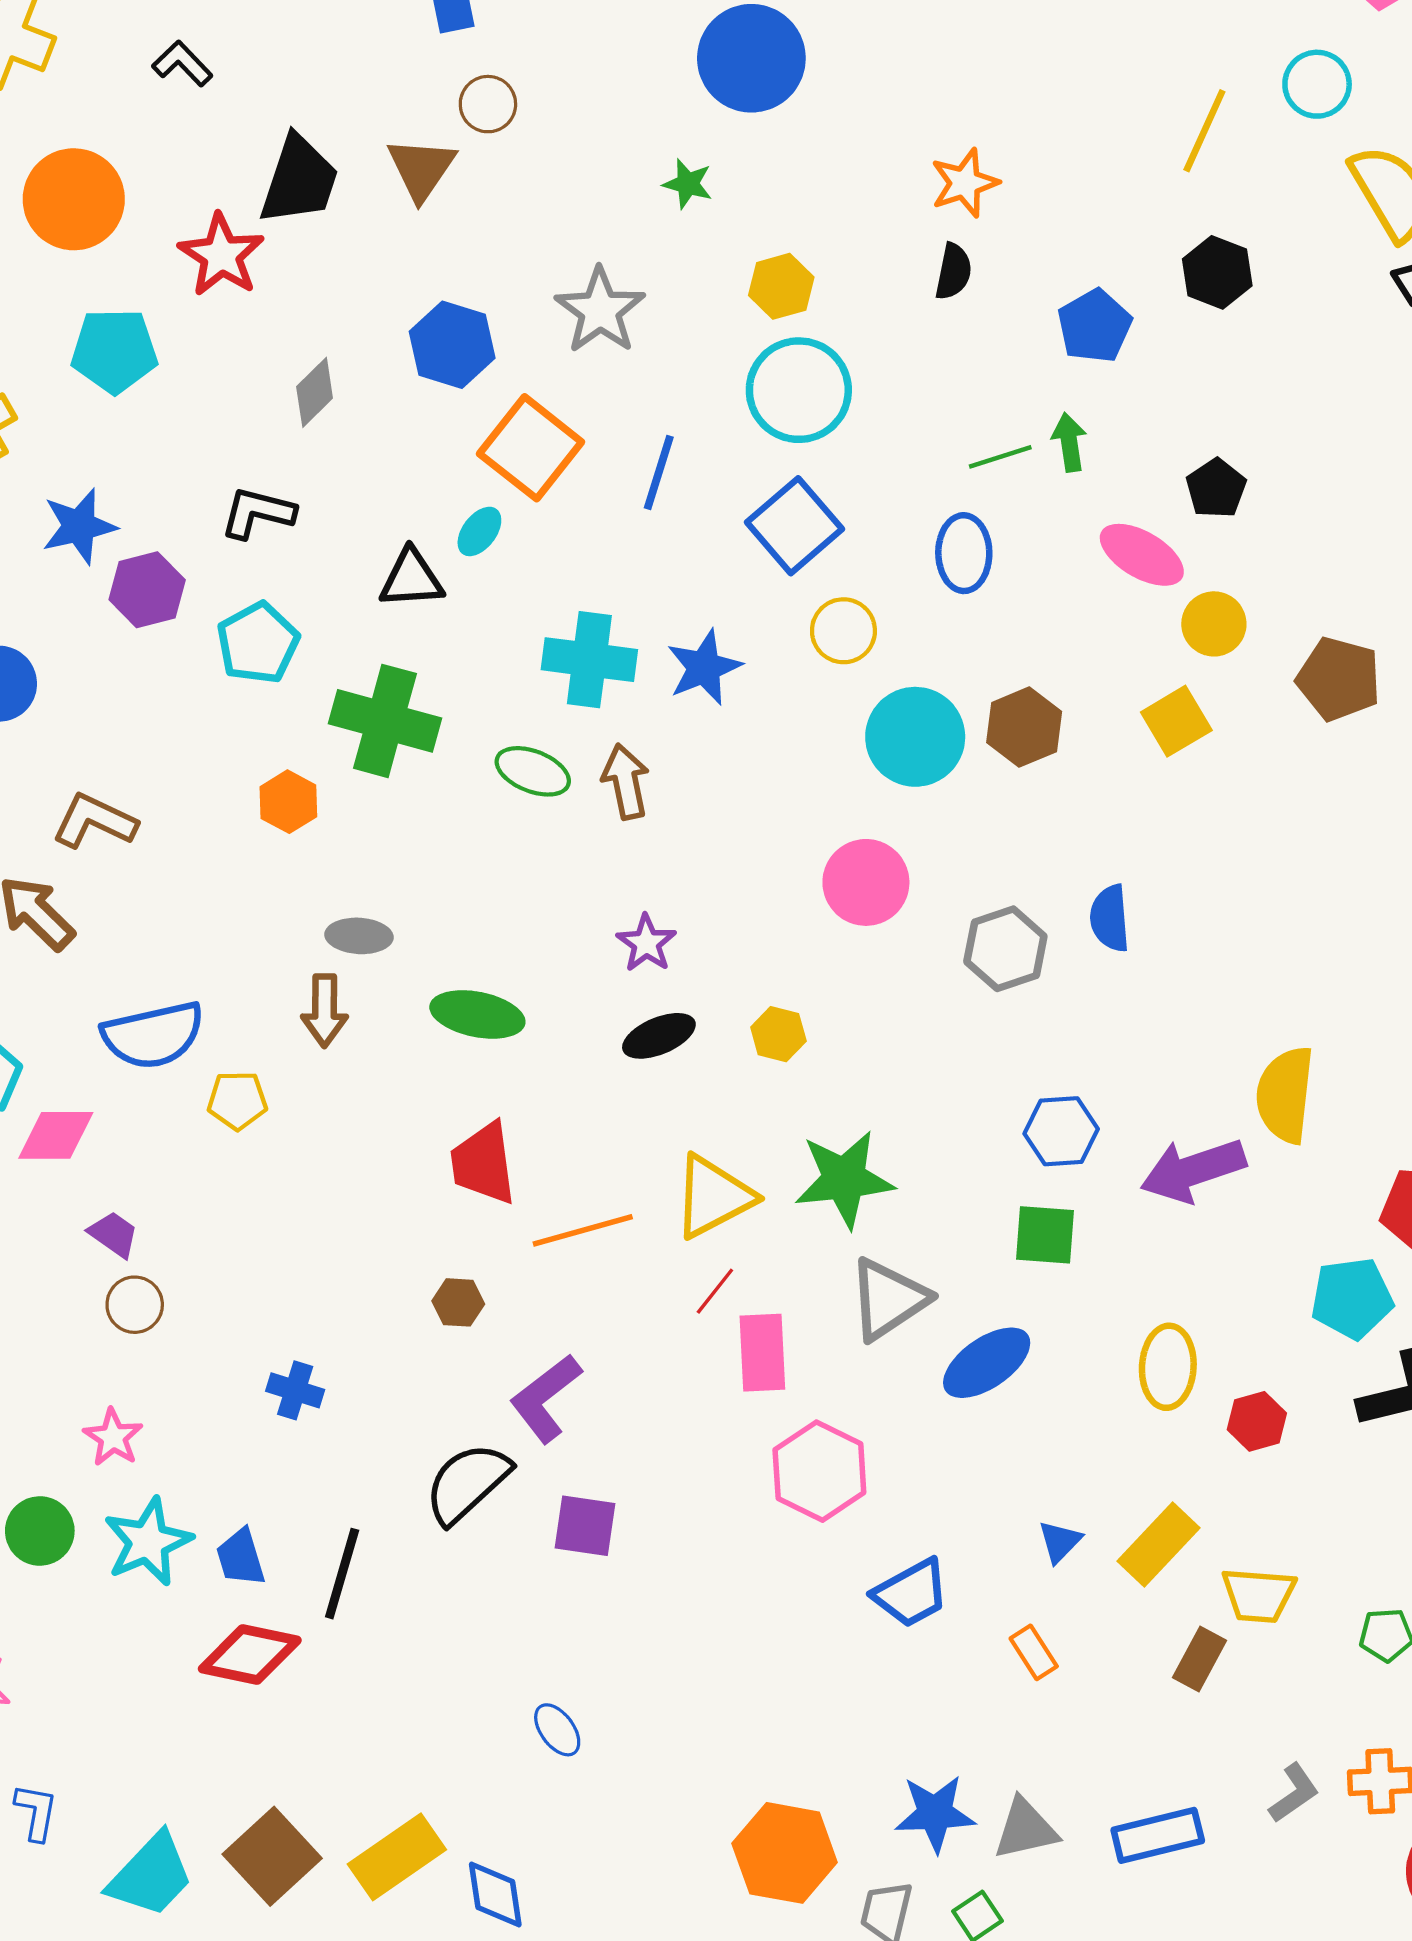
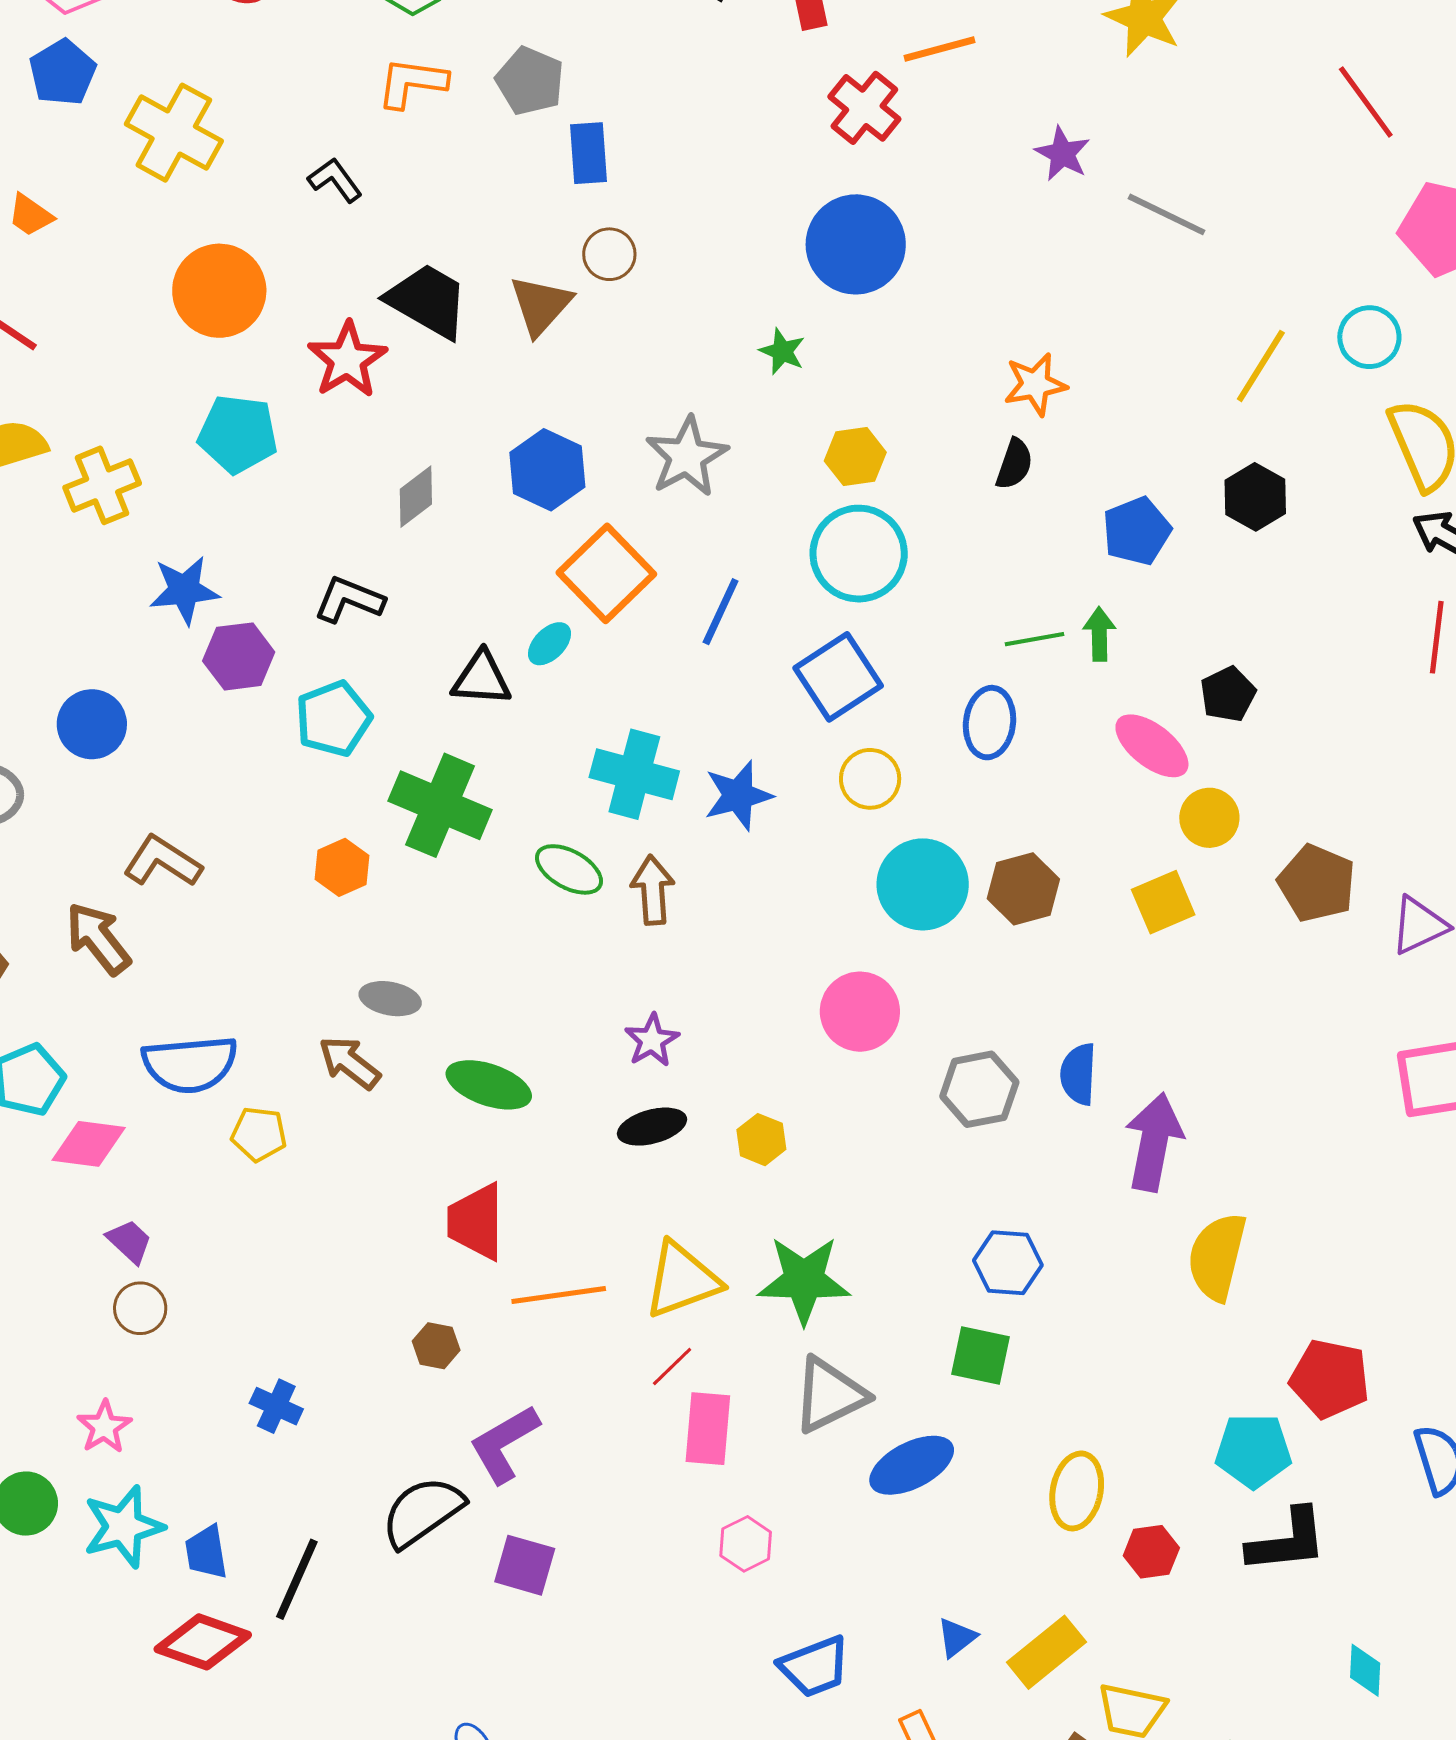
black trapezoid: (299, 180) -> (428, 301), turned -86
brown arrow: (325, 1010) -> (350, 1063), turned 120
purple arrow: (1193, 1170) -> (1154, 1142), moved, turned 112
pink hexagon: (819, 1471) -> (746, 1544), size x0.6

